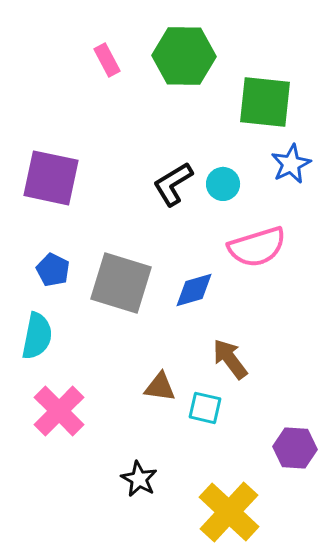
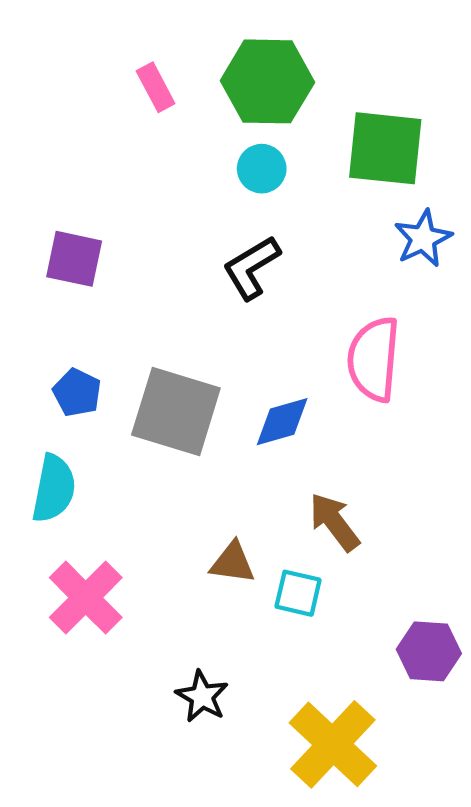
purple square: (51, 178) -> (74, 259), size x0.7
cyan circle: (223, 184) -> (262, 169), moved
pink semicircle: (257, 247) -> (374, 359), turned 112

